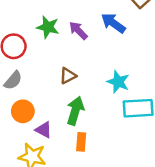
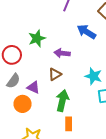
green star: (48, 27) -> (37, 38), turned -30
purple arrow: (78, 31) -> (62, 53), moved, turned -35
purple triangle: (44, 130) -> (33, 87), moved

